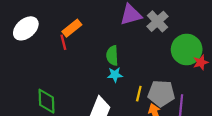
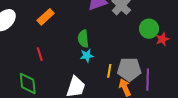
red line: (63, 42) -> (40, 54), moved
green circle: (187, 50) -> (149, 29), size x0.7

